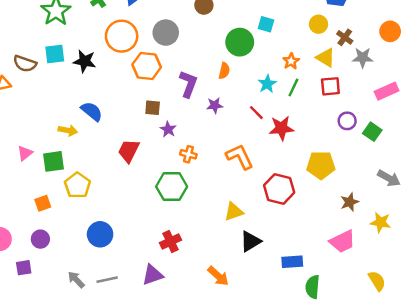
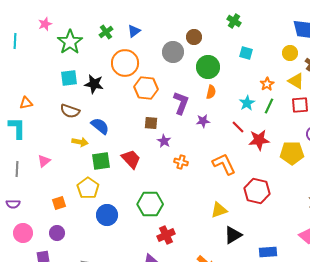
gray circle: (166, 33) -> (173, 52), moved
green circle: (240, 42) -> (208, 67), moved
brown semicircle: (25, 64) -> (70, 111), moved
red trapezoid: (129, 151) -> (131, 159), turned 110
green square: (54, 161) -> (101, 161), moved
yellow pentagon: (321, 165) -> (292, 153), moved
green hexagon: (172, 187) -> (150, 204), moved
blue circle: (100, 234) -> (107, 215), moved

